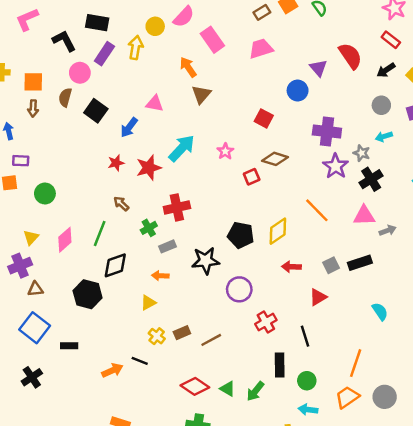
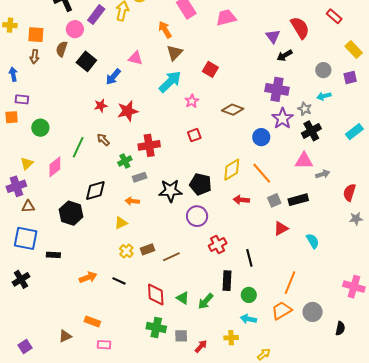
black arrow: (386, 70) -> (285, 55), moved
blue circle: (298, 91) -> (261, 137), moved
red square: (264, 118) -> (210, 69), moved
cyan arrow: (182, 148) -> (170, 82), moved
red square: (252, 177) -> (194, 135), moved
orange line: (317, 210) -> (262, 173), moved
green line: (100, 233) -> (78, 147), moved
black pentagon: (241, 235) -> (201, 184), moved
red triangle: (318, 297) -> (281, 228), moved
blue square: (35, 328) -> (26, 238), turned -30
black line: (140, 361) -> (119, 281), moved
red diamond: (195, 386) -> (156, 294), turned 50

